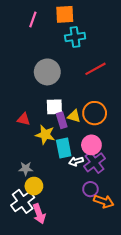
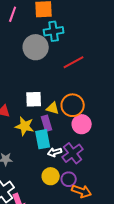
gray circle: (47, 72) -> (36, 47), moved
purple rectangle: (62, 120) -> (47, 123), moved
pink circle: (91, 145) -> (82, 124), moved
yellow circle: (34, 186) -> (51, 176), moved

